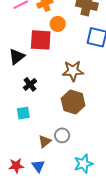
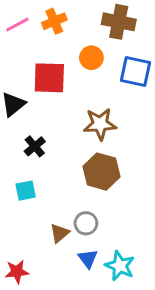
orange circle: (58, 24) -> (91, 58), moved
cyan star: (83, 164) -> (120, 266), turned -30
blue triangle: (38, 166) -> (88, 259), moved

